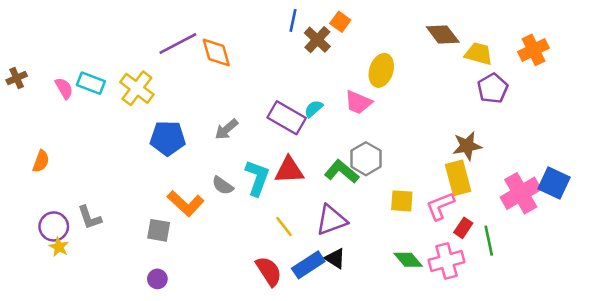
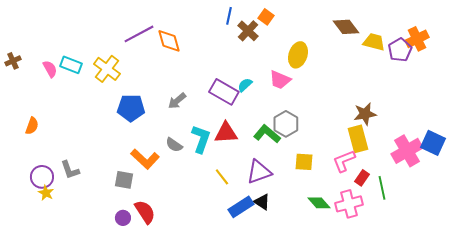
purple pentagon: (493, 88) -> (400, 50), moved
yellow square: (402, 201) -> (304, 162), moved
red semicircle: (269, 271) -> (145, 212), moved

